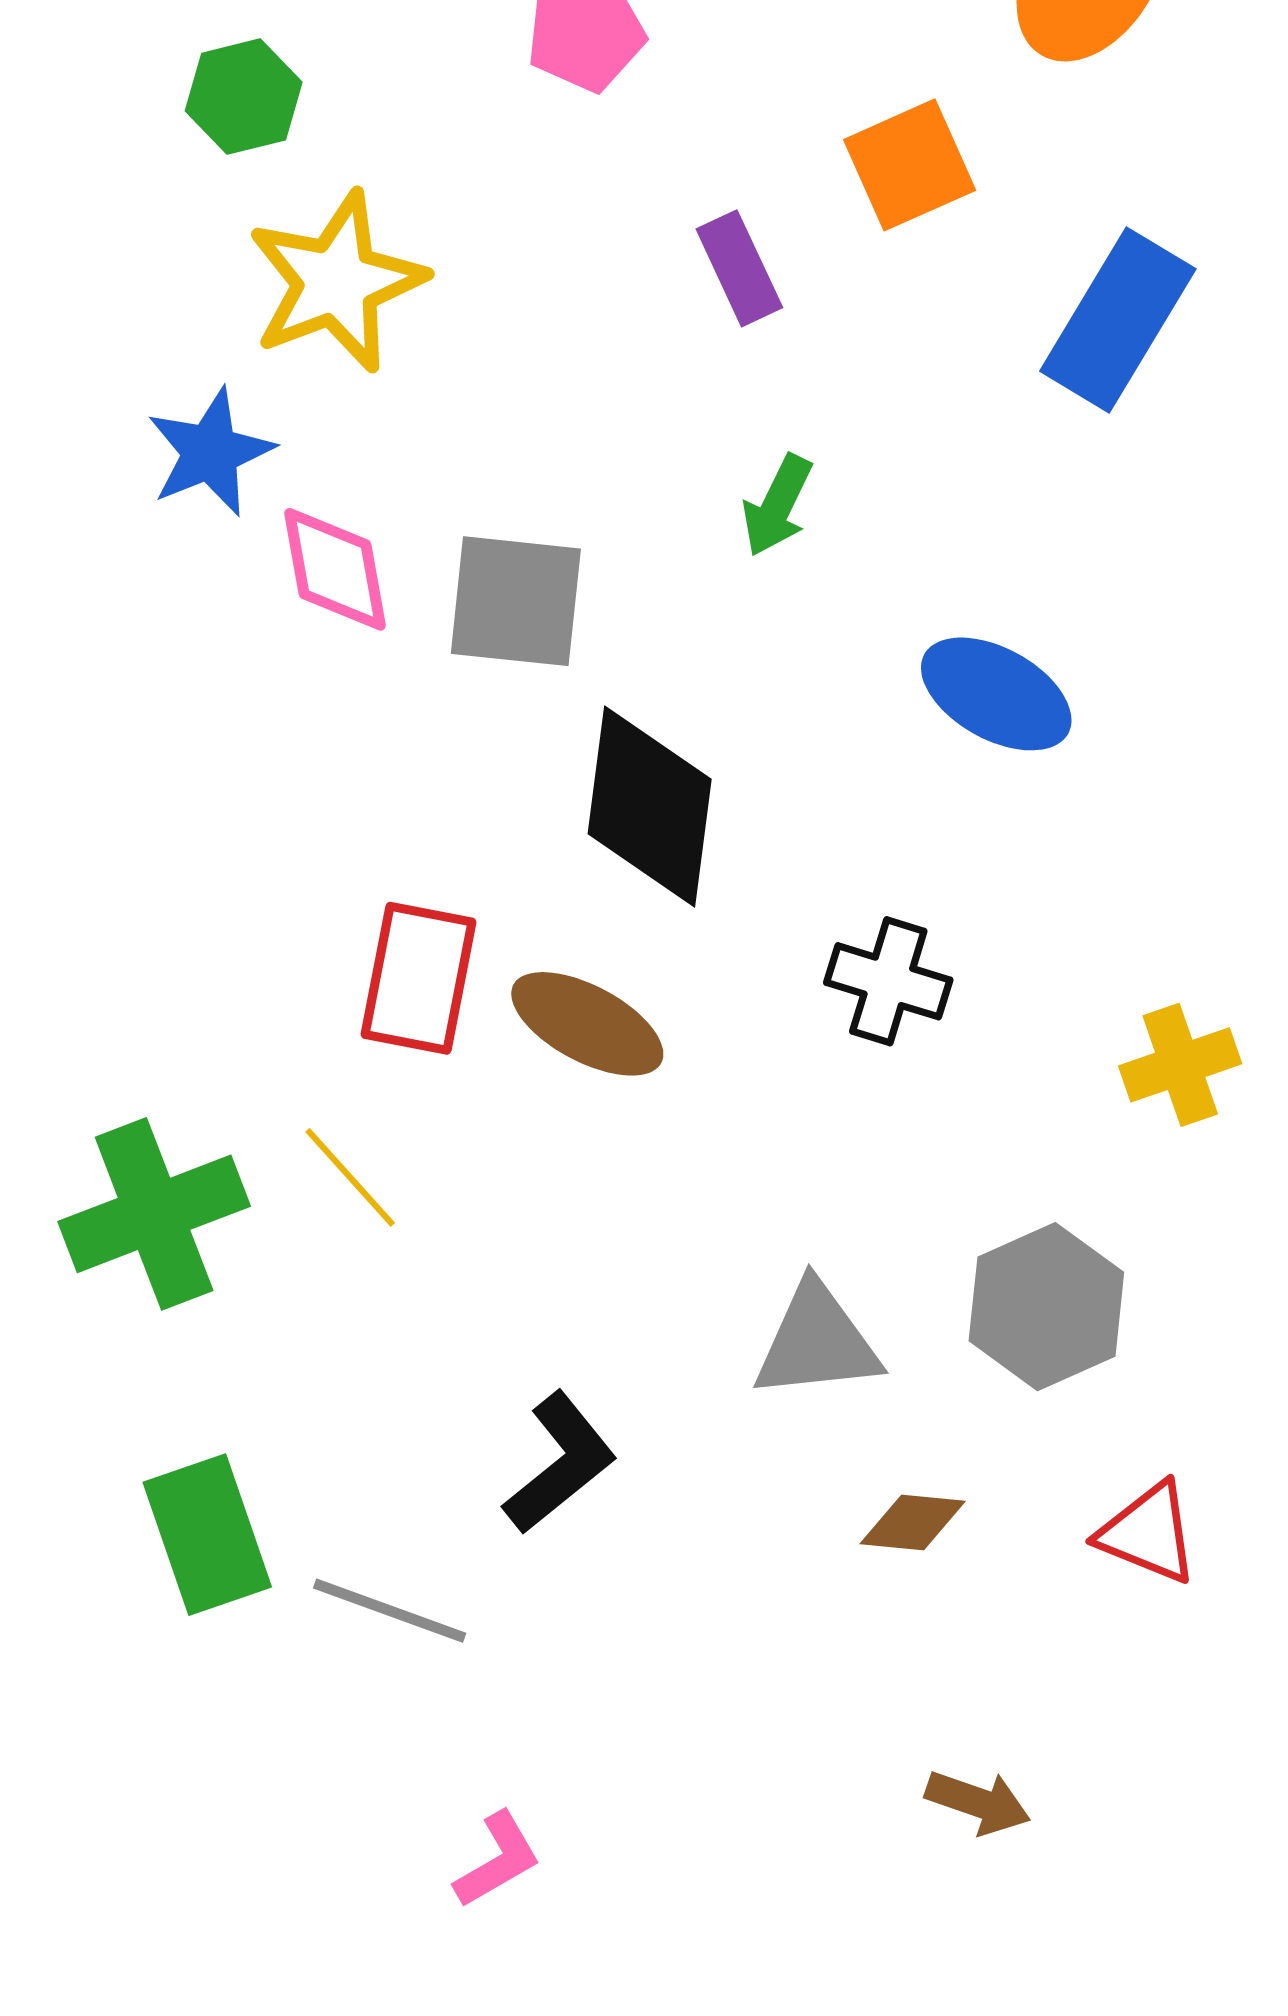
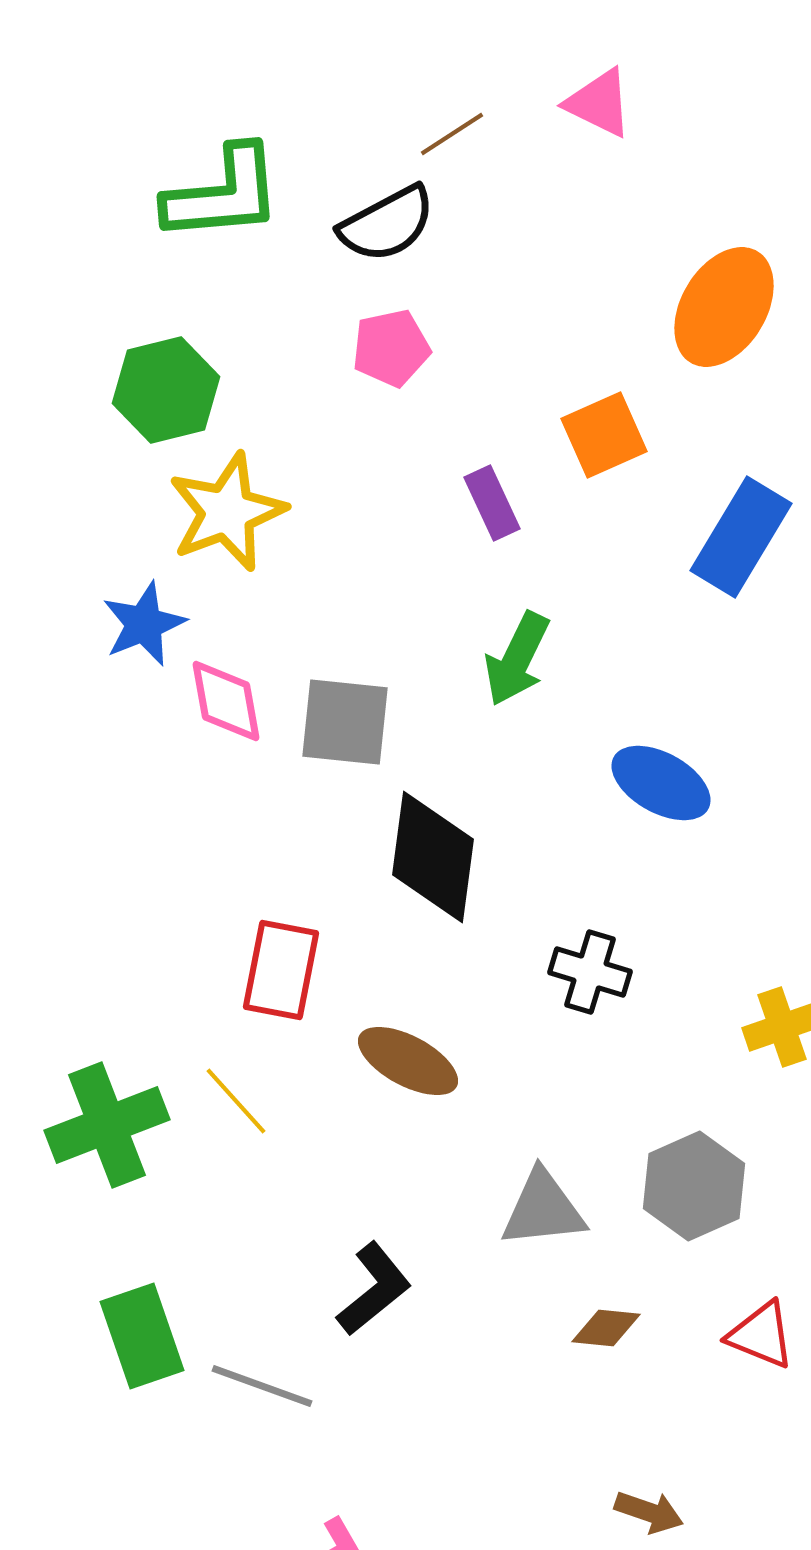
green hexagon: (244, 97) -> (166, 390), size x1.4
green arrow: (777, 505) -> (517, 659), size x1.4
brown ellipse: (587, 1024) -> (408, 1061), moved

